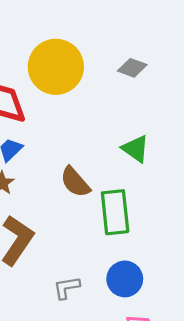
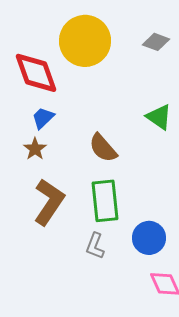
green rectangle: (115, 212) -> (105, 201), moved
gray L-shape: (67, 288) -> (95, 246), turned -60

